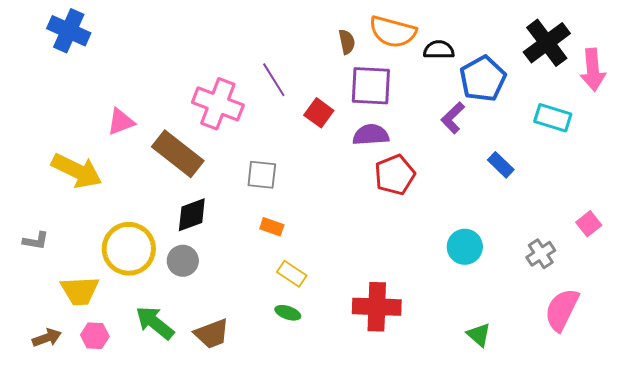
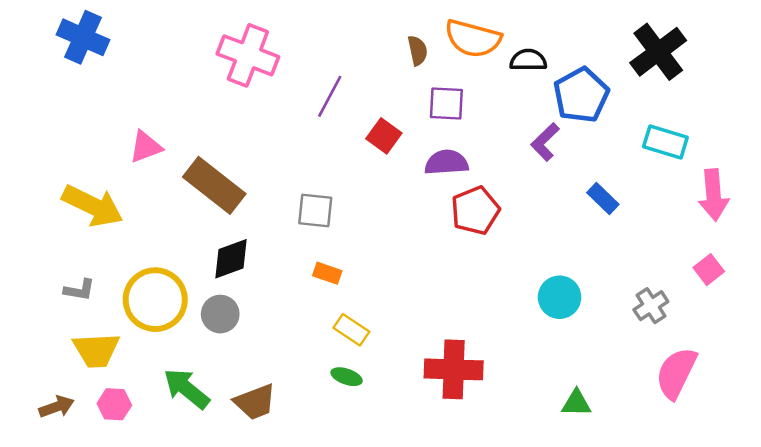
pink arrow: (593, 70) -> (714, 195), moved
purple line: (274, 80) -> (330, 96), turned 60
purple square: (371, 86) -> (446, 103), size x0.7
pink cross: (218, 104) -> (248, 55), moved
gray L-shape: (36, 241) -> (79, 290), moved
green triangle: (479, 335) -> (576, 403), turned -40

